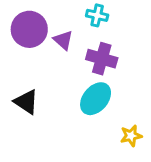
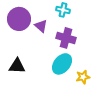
black triangle: (26, 102) -> (17, 66), turned -30
yellow star: (131, 136) -> (83, 77), moved

